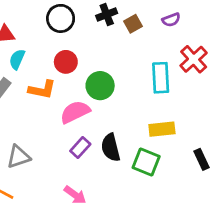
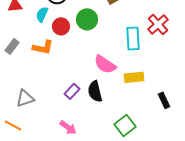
cyan semicircle: (17, 59) -> (42, 14), moved
green circle: (100, 86) -> (87, 19), moved
pink semicircle: (75, 112) -> (105, 64), moved, turned -120
green square: (146, 162) -> (125, 125), moved, turned 30

